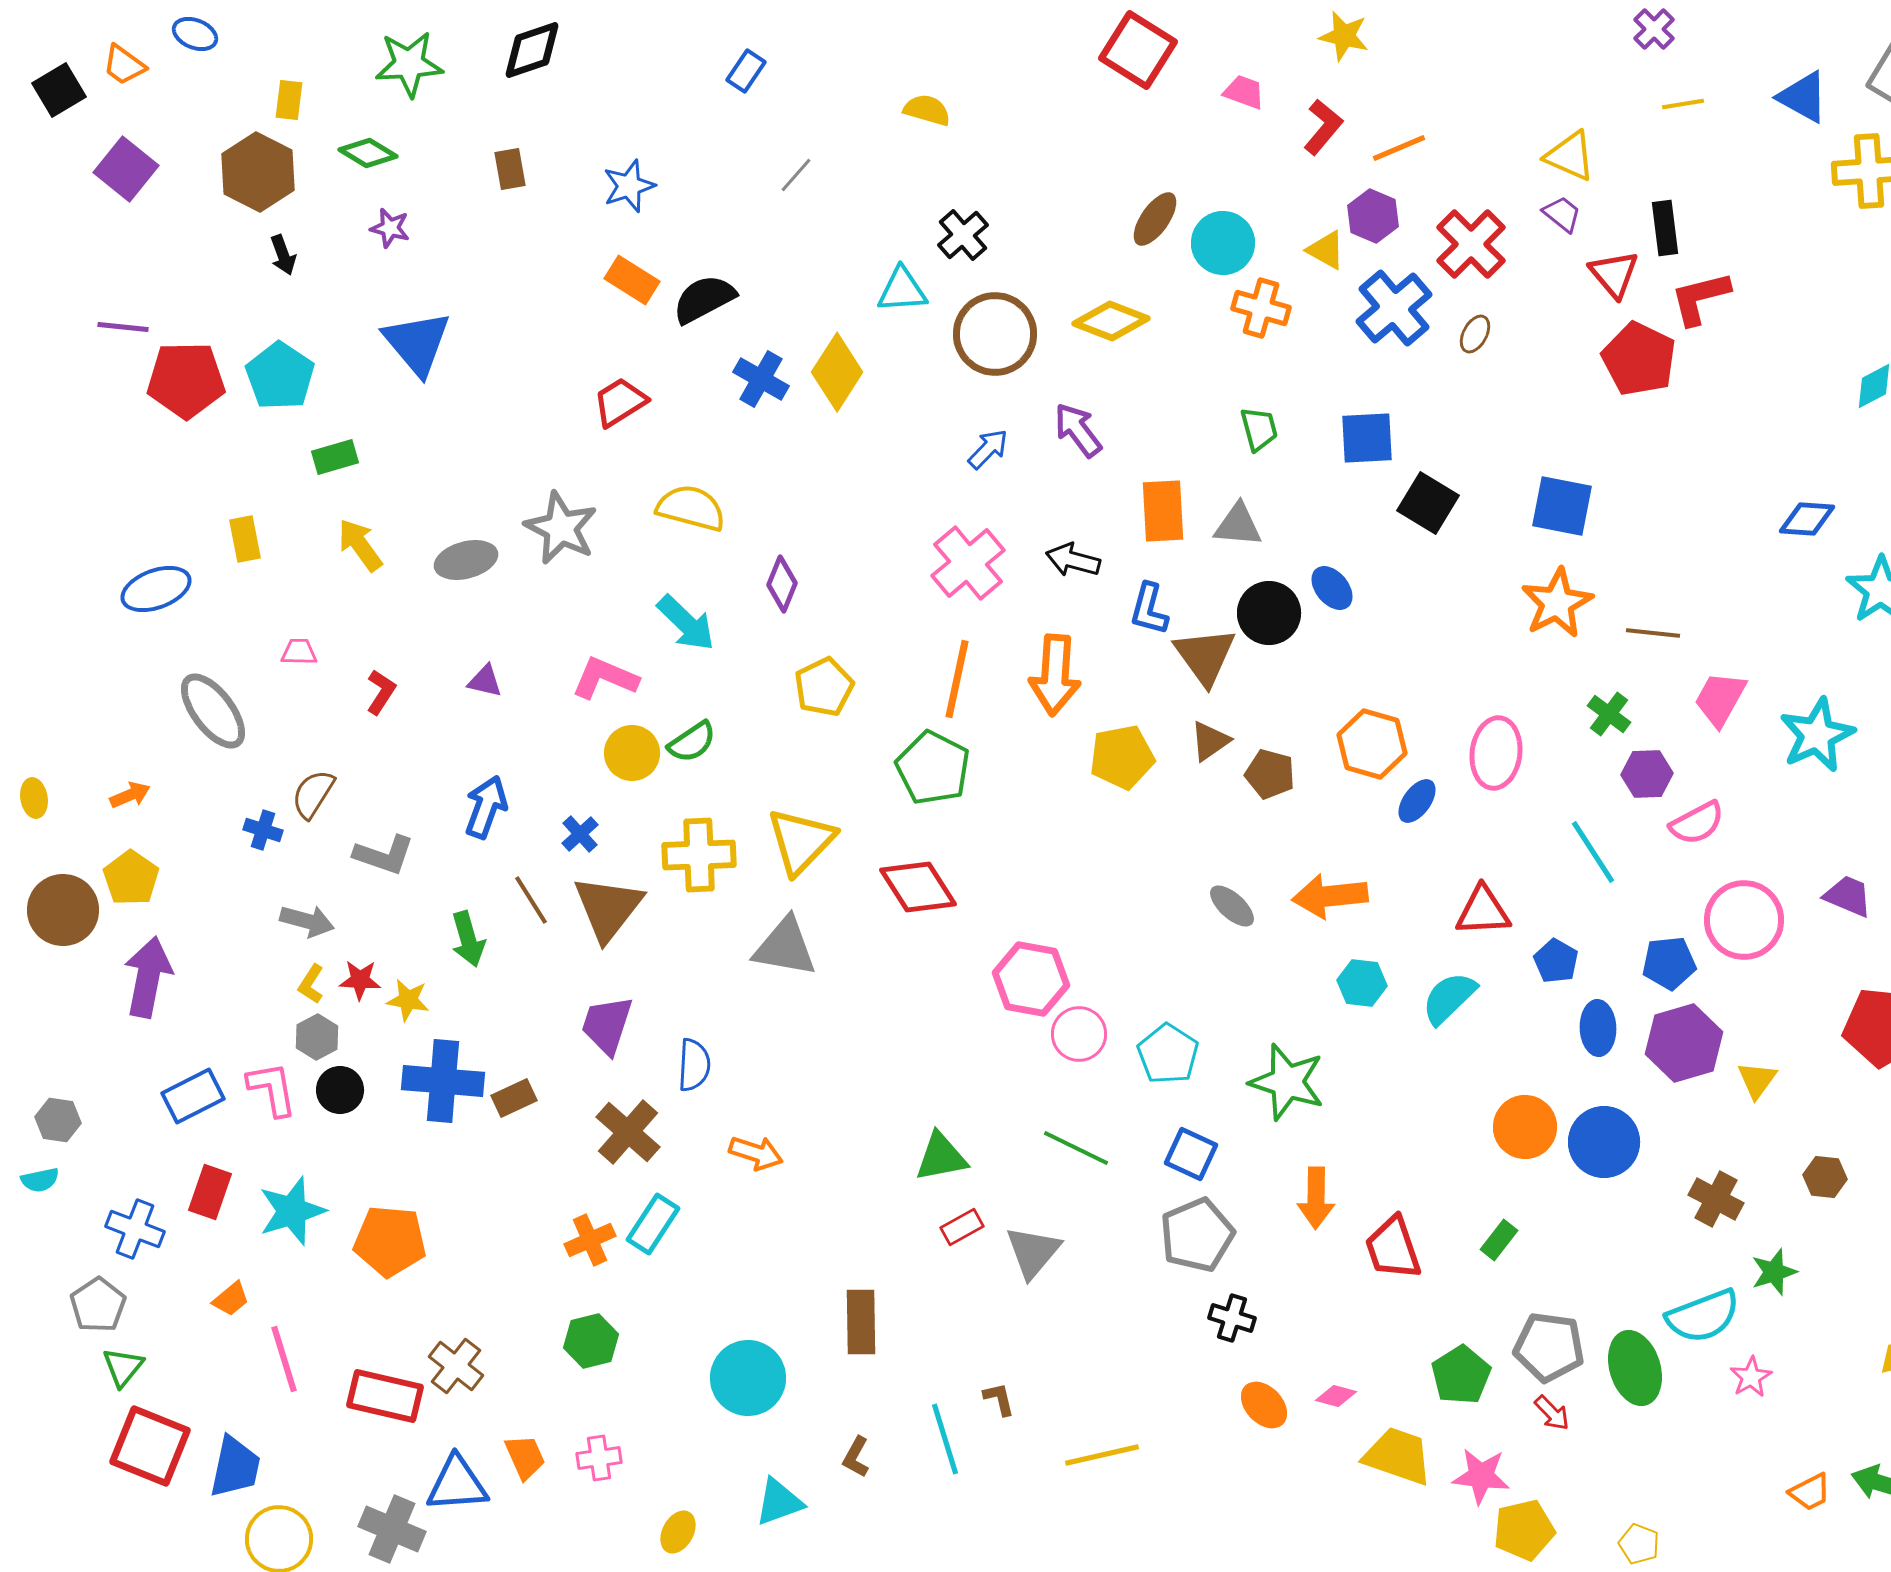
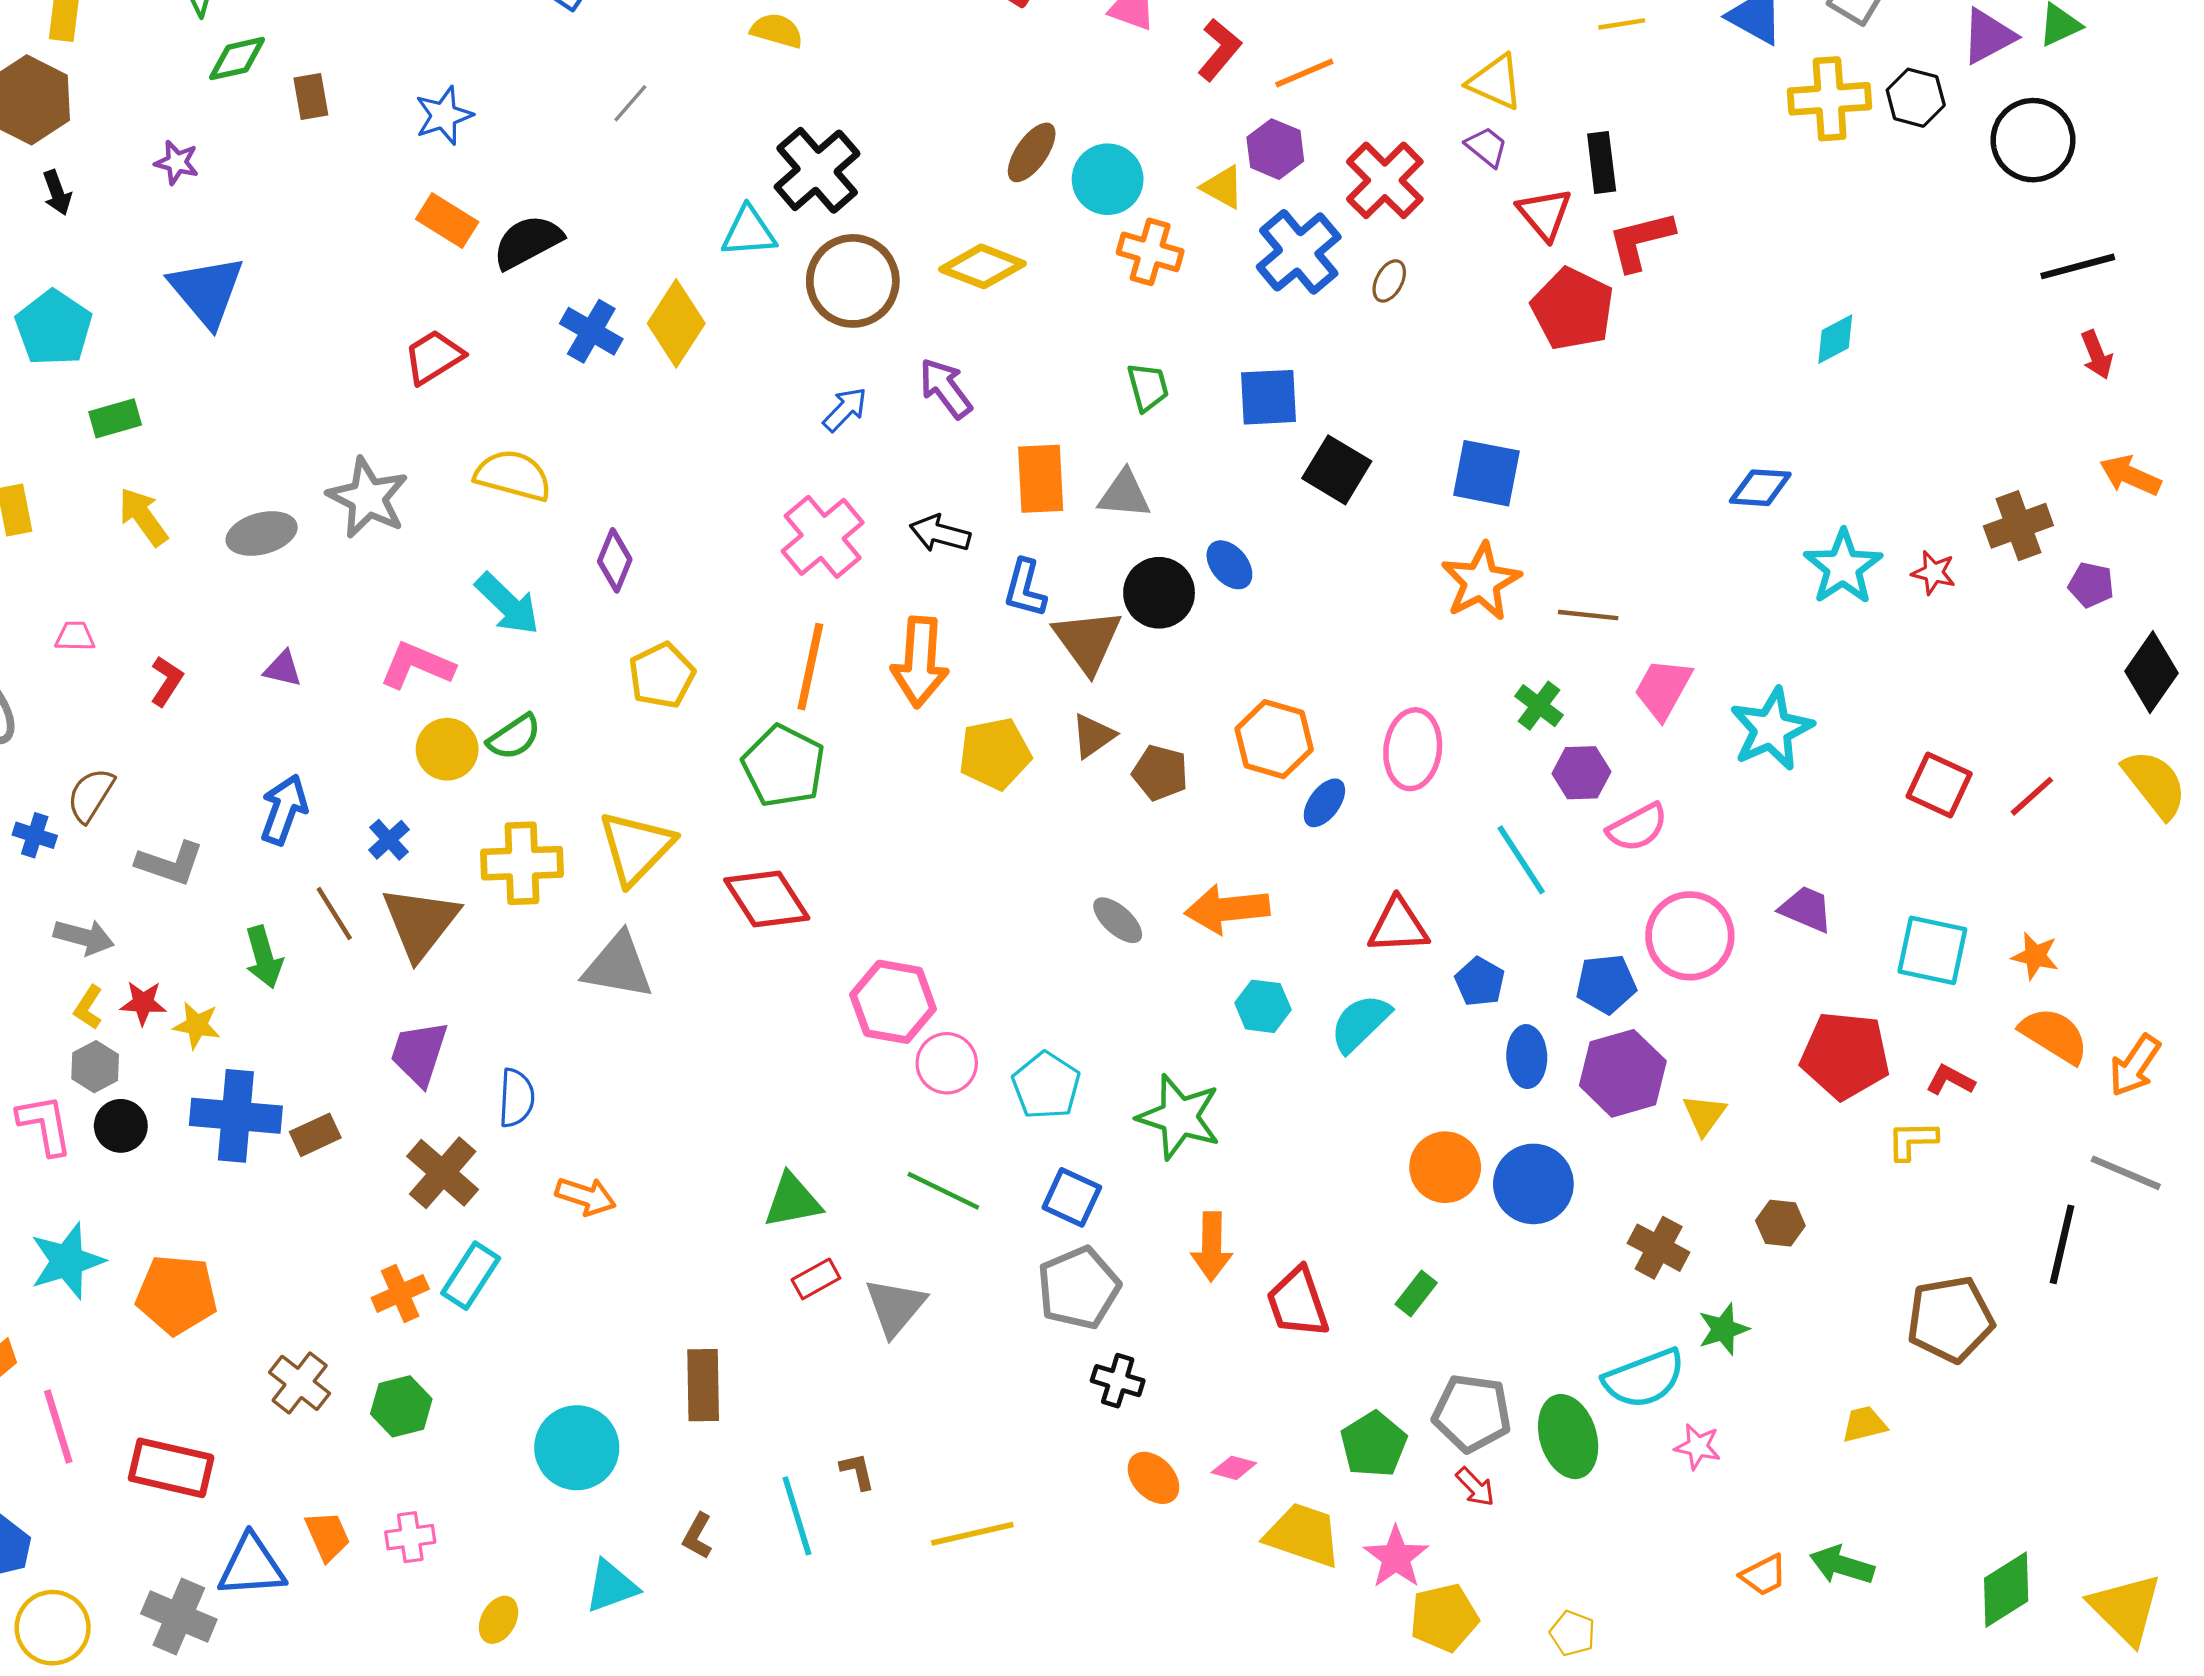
green diamond: (368, 153) -> (237, 59), moved, turned -44
black cross: (963, 235) -> (817, 170), size x1.5
brown cross: (456, 1366) -> (300, 1383), moved
pink star: (1751, 1377) -> (1698, 1447), turned -30
pink star: (1481, 1476) -> (1396, 1557), turned 30

